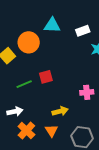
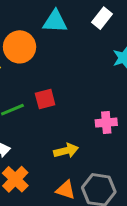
white rectangle: (83, 31) -> (102, 18), moved, turned -32
orange triangle: (51, 131) -> (66, 190), moved, turned -40

